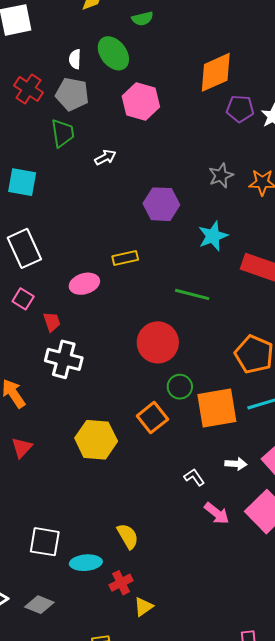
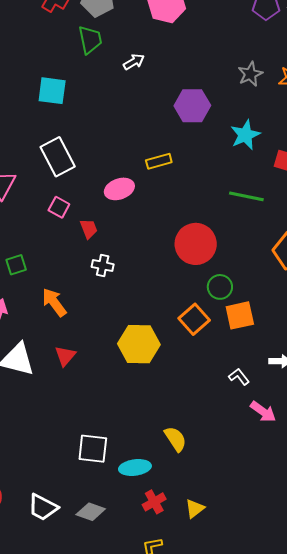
green line: (192, 294) -> (246, 196), moved
white cross: (64, 359) -> (103, 266), size x0.6
orange square: (217, 408) -> (240, 315), moved, size x0.7
red cross: (121, 583) -> (154, 502), moved

